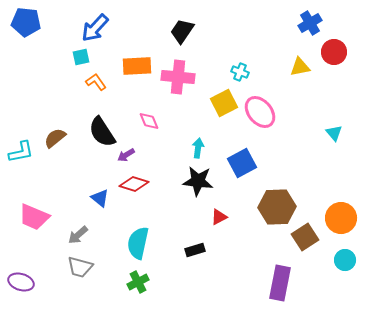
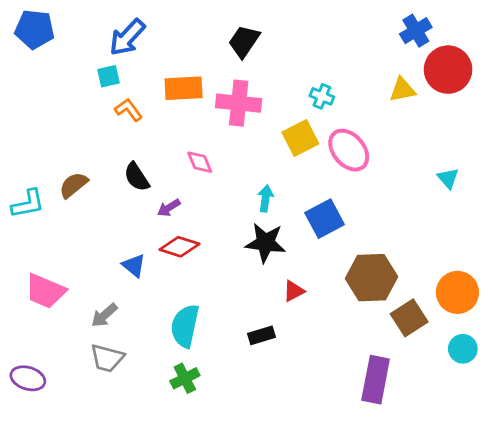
red circle: (334, 52) -> (448, 70), size x1.4
black semicircle: (102, 132) -> (137, 177), size x0.7

